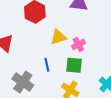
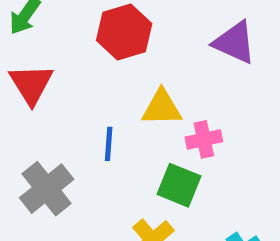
blue line: (47, 65) -> (109, 144), moved

